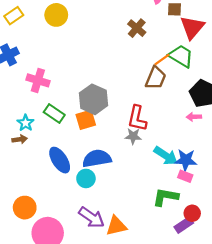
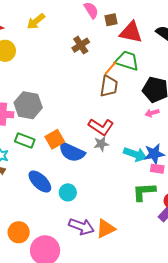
red triangle: (192, 27) -> (131, 32), turned -45
brown cross: (137, 28) -> (81, 45), turned 30
gray hexagon: (93, 99) -> (28, 105), moved
red L-shape: (137, 118) -> (101, 127), turned -55
blue semicircle: (97, 159) -> (72, 152), moved, turned -132

